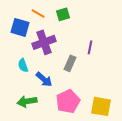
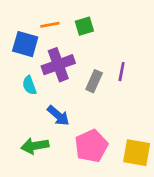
orange line: (38, 13) -> (50, 25), turned -40
gray rectangle: (70, 63) -> (94, 81), moved
cyan semicircle: (23, 65) -> (29, 85), moved

